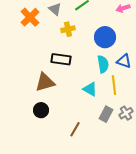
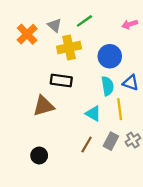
yellow cross: (68, 29) -> (69, 47), size x1.5
black circle: (41, 110) -> (39, 155), moved
brown line: (75, 129) -> (87, 144), moved

